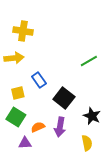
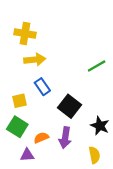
yellow arrow: (14, 58) -> (35, 60), moved

